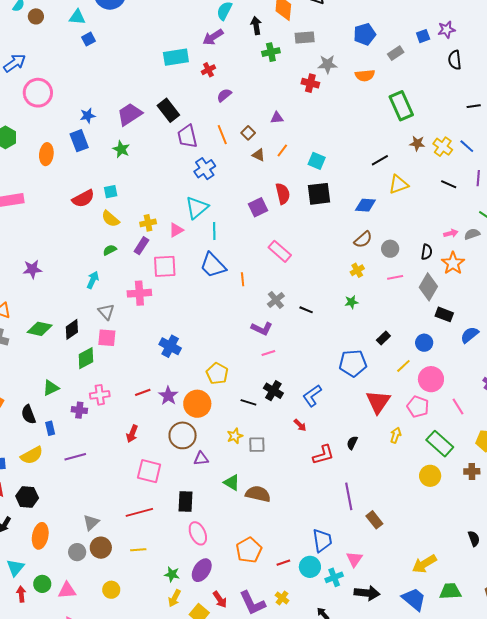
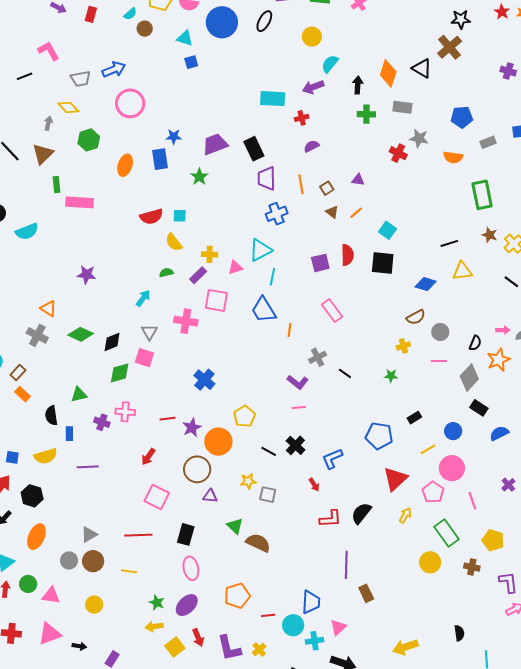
black semicircle: (352, 443) -> (361, 513), size x1.6
yellow arrow: (174, 598) -> (154, 626), turned 42

